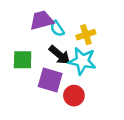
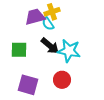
yellow cross: (86, 35) -> (52, 12), moved
purple square: (50, 80) -> (28, 85), moved

